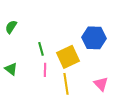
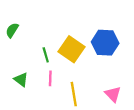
yellow square: (68, 57) -> (71, 49), moved, turned -30
green triangle: (11, 69) -> (21, 80), moved

